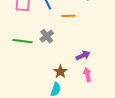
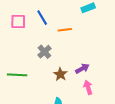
green line: (23, 41) -> (17, 75), moved
brown star: (60, 72) -> (60, 74), moved

